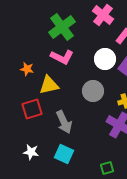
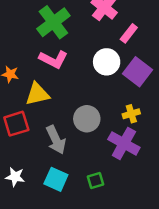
gray circle: (93, 91) -> (87, 119), moved
green square: (107, 168) -> (95, 181), moved

